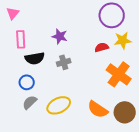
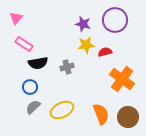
purple star: (60, 36) -> (83, 24), moved
pink rectangle: (21, 39) -> (24, 44), turned -54
yellow star: (123, 40) -> (86, 45), moved
orange semicircle: (98, 109) -> (101, 114), turned -145

